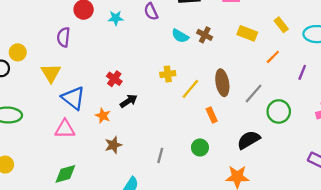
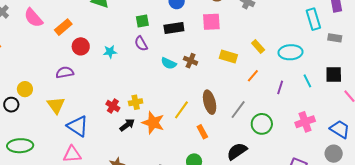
purple semicircle: (64, 37) -> (65, 72), turned 78
yellow cross: (168, 74) -> (136, 102), moved
orange star: (103, 116) -> (153, 123), moved, size x1.6

